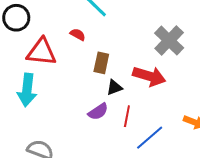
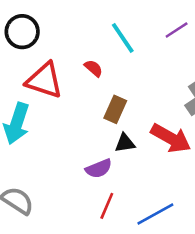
red line: (127, 116) -> (107, 206), moved

